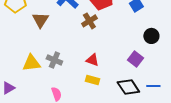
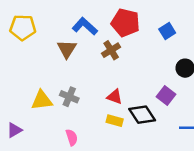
brown triangle: (40, 20) -> (67, 49), moved
black diamond: (128, 87) -> (142, 115), moved

